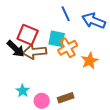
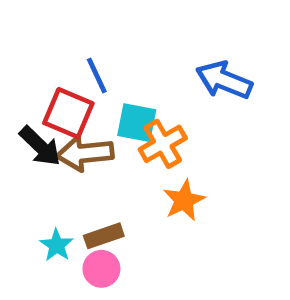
blue line: (66, 14) -> (97, 75), moved
orange star: (90, 61) -> (184, 200), moved
brown rectangle: (66, 98) -> (104, 236), moved

